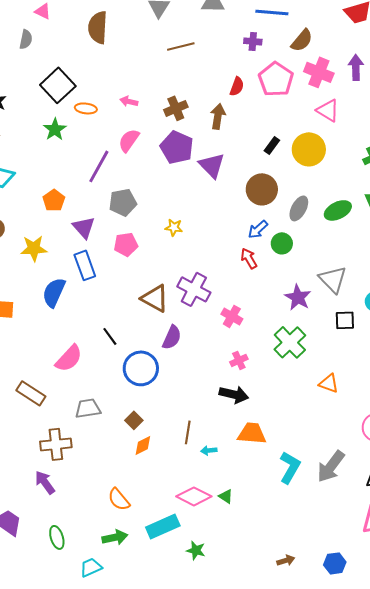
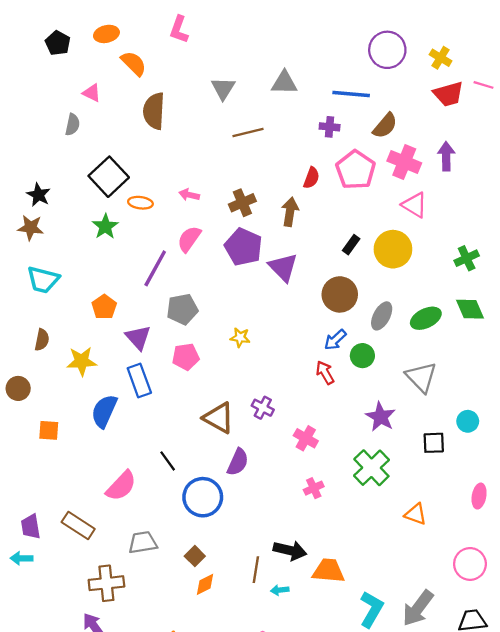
gray triangle: (333, 279) -> (421, 377), moved
purple cross: (194, 289) -> (263, 408), size x0.6
black arrow: (234, 394) -> (290, 550), moved

